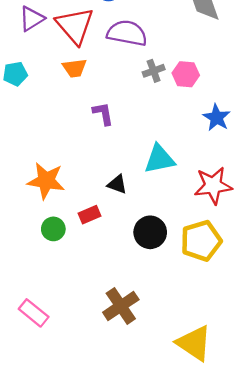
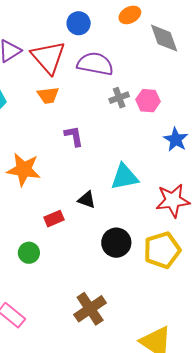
orange star: (46, 181) -> (24, 170), moved
red rectangle: (89, 215) -> (54, 219), moved
green circle: (53, 229) -> (29, 253), moved

